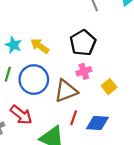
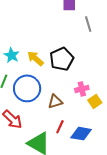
black pentagon: (83, 43) -> (62, 59), moved
pink cross: (84, 71) -> (82, 89), moved
brown triangle: (66, 91) -> (55, 102), size x0.7

